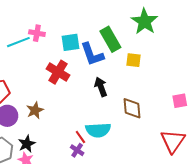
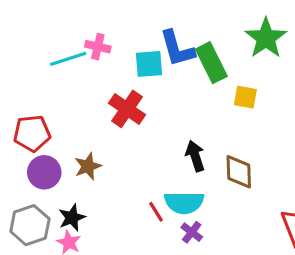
blue L-shape: (92, 54) -> (177, 49), moved
black arrow: (101, 87) -> (195, 156), moved
purple cross: (77, 150) -> (192, 232), moved

